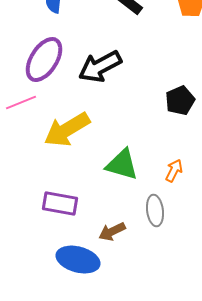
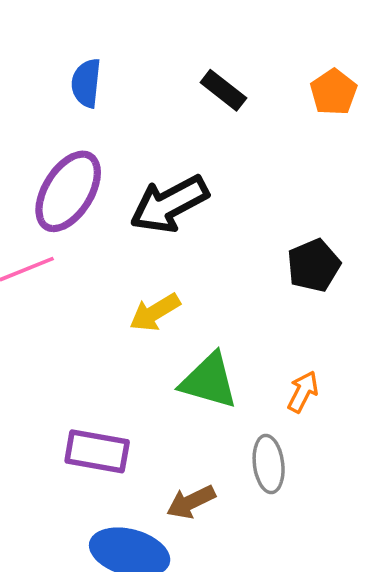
yellow arrow: (67, 130) -> (155, 312), moved, size x0.6

